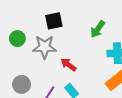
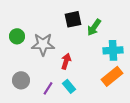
black square: (54, 21) -> (73, 19), moved
red arrow: (68, 65) -> (66, 61), turned 70

